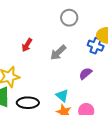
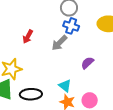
blue cross: (96, 46) -> (71, 26), moved

